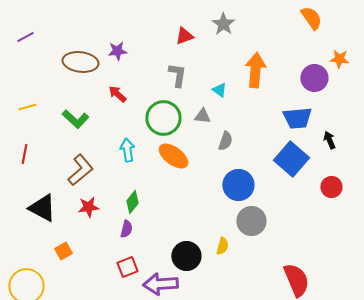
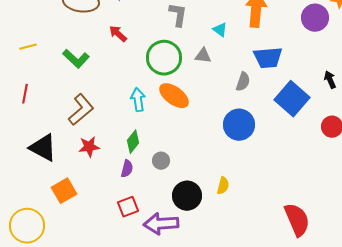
blue trapezoid: (297, 118) -> (268, 58), moved
gray semicircle: (225, 141) -> (243, 82), moved
cyan arrow: (127, 150) -> (138, 100), moved
gray circle: (251, 221) -> (161, 161), moved, size x0.6
orange square: (63, 251) -> (64, 191), size x1.4

